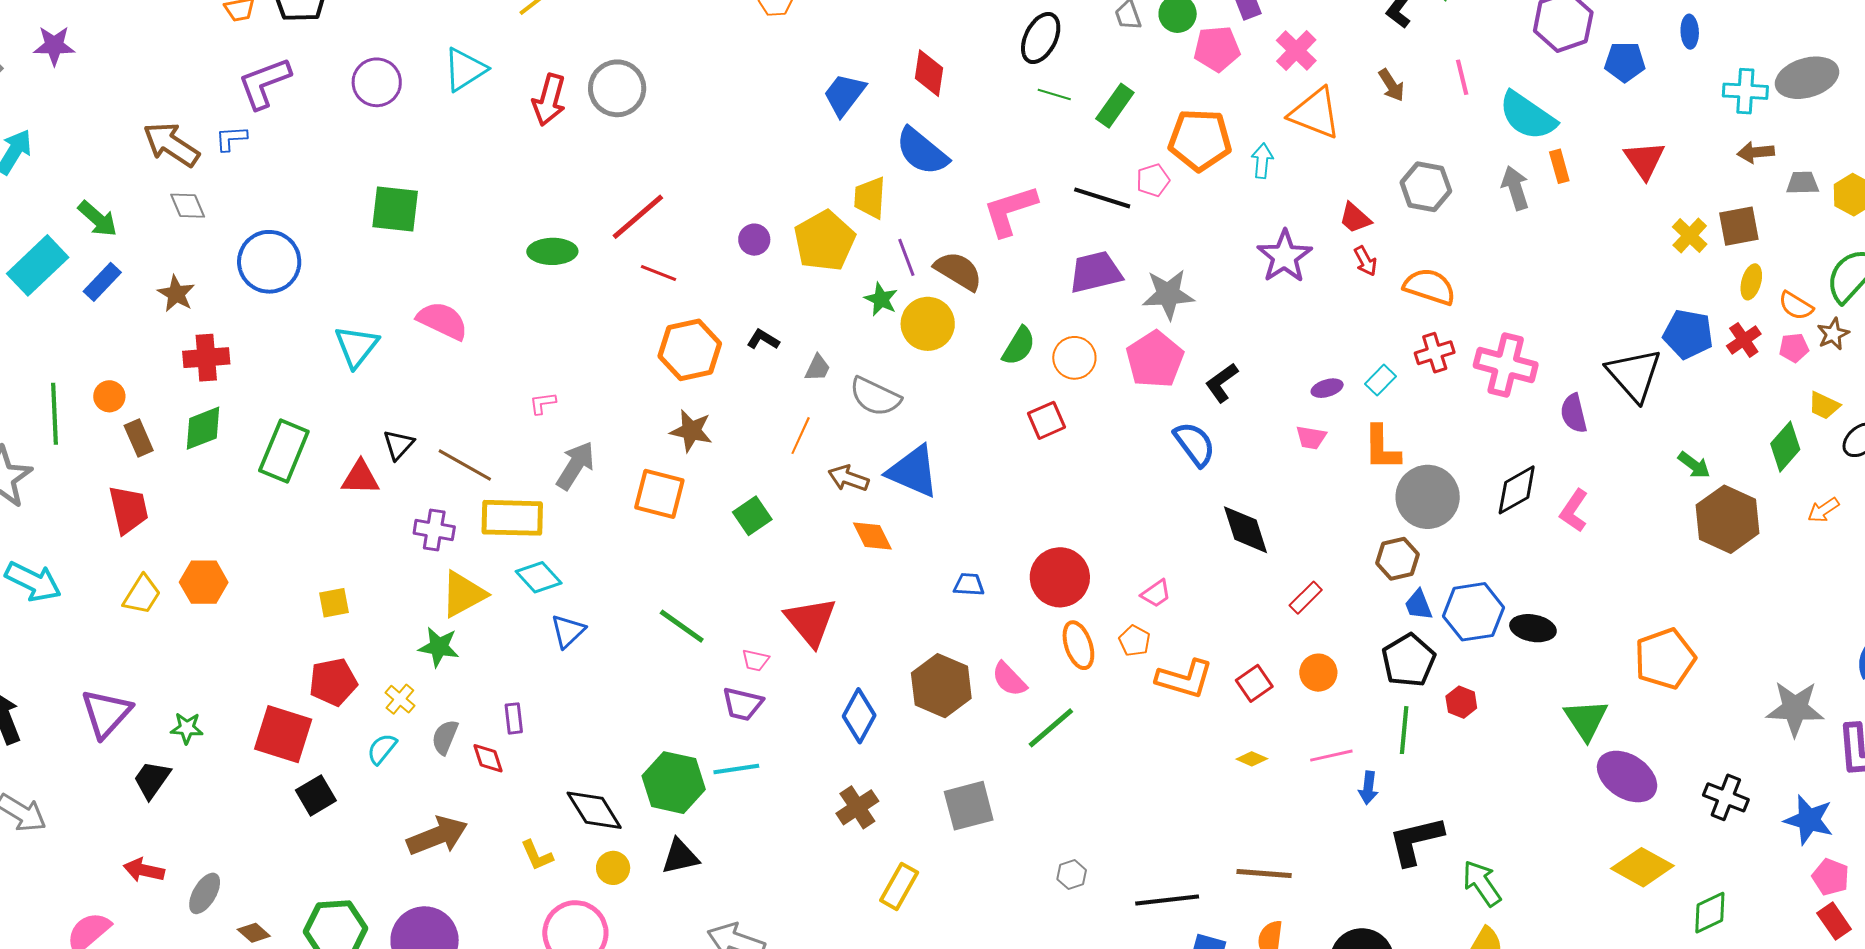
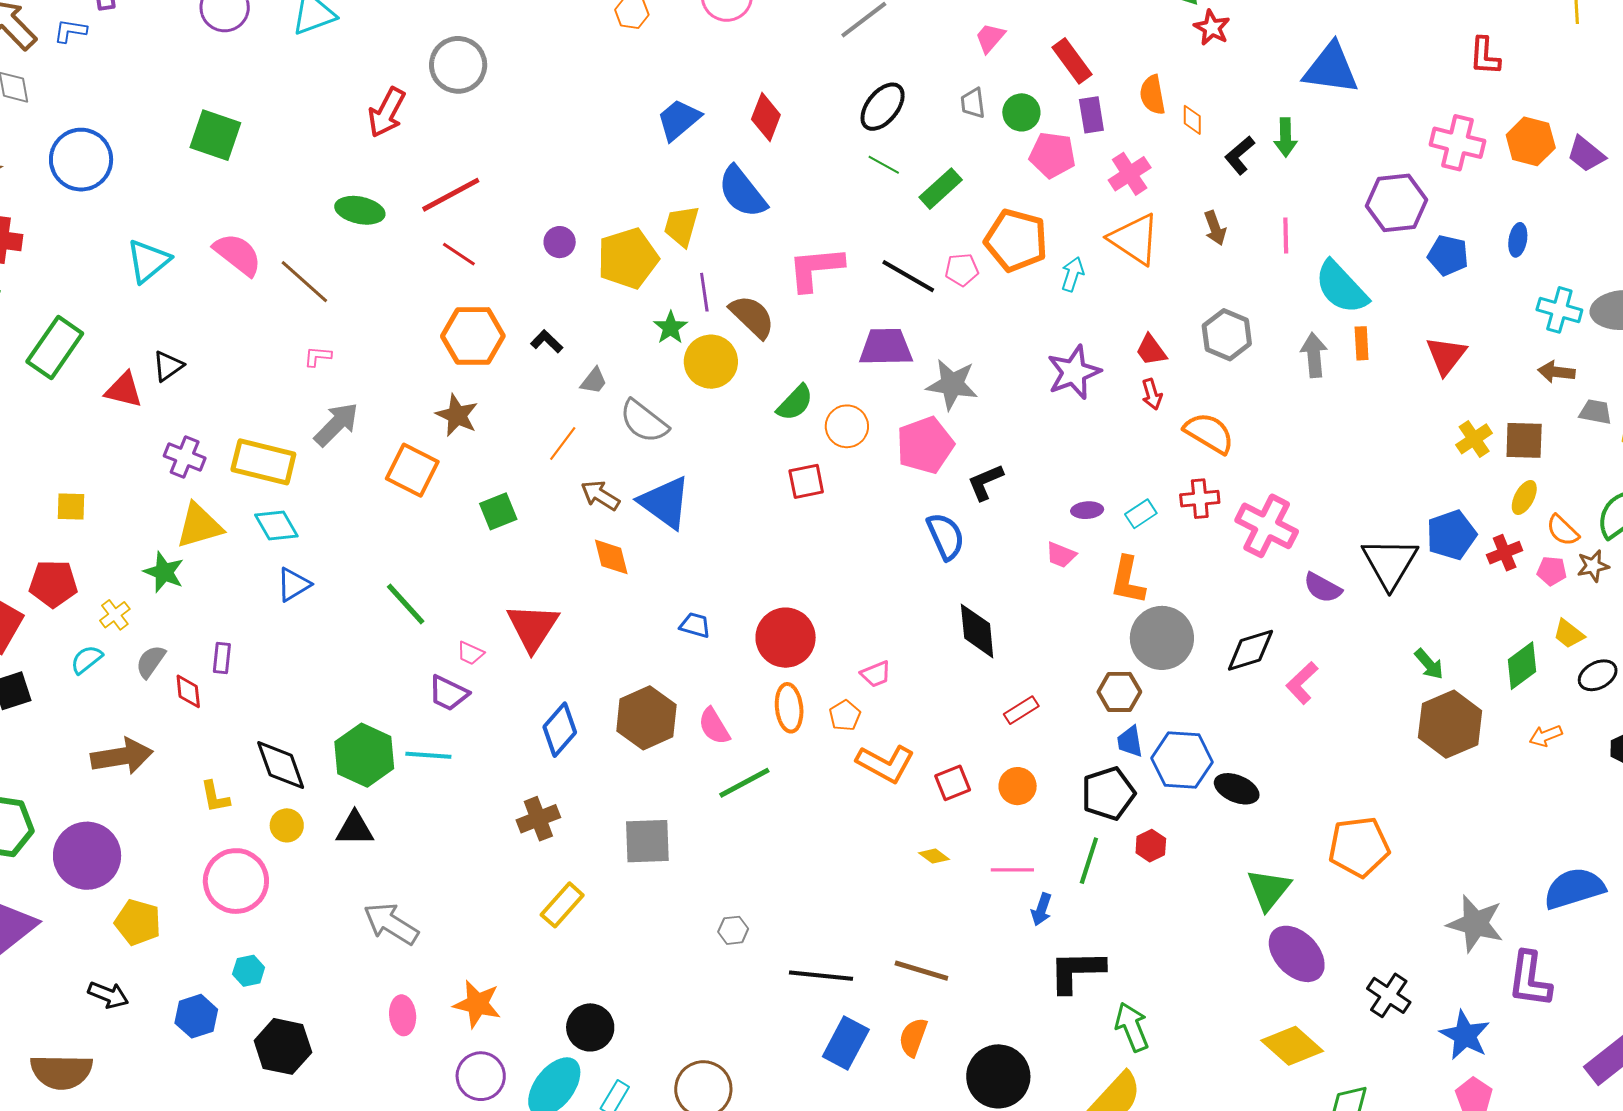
red arrow: (549, 100) -> (387, 112), moved
blue pentagon: (1688, 334) -> (1451, 535), turned 30
purple semicircle: (1574, 413) -> (1323, 588), turned -60
brown line: (465, 465) -> (304, 282), moved

